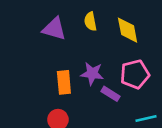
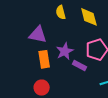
purple triangle: (54, 29) -> (38, 35), moved
purple star: (92, 74) -> (65, 51), turned -30

